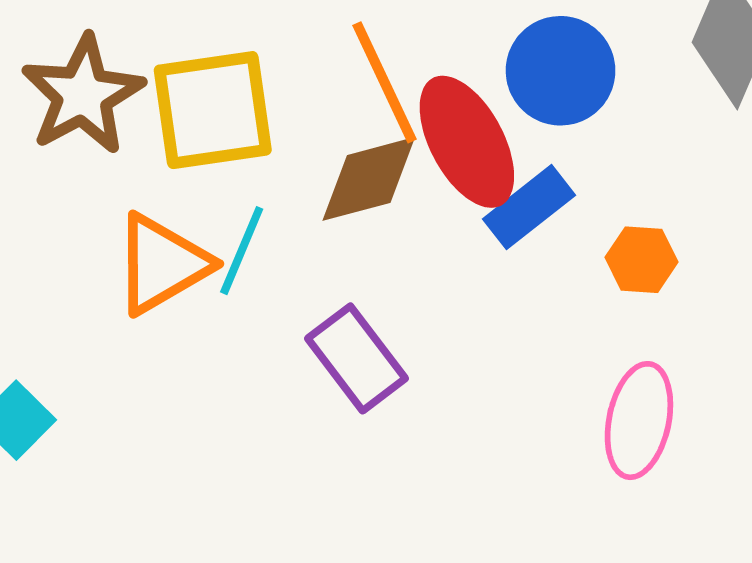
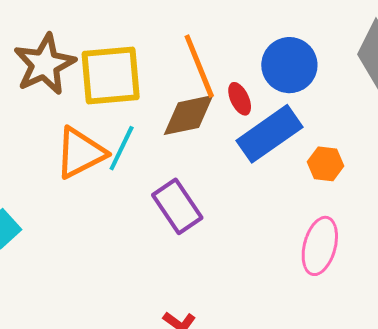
red ellipse: (467, 142) -> (240, 99), size x0.5
blue rectangle: (529, 207) -> (270, 134), size x1.4

